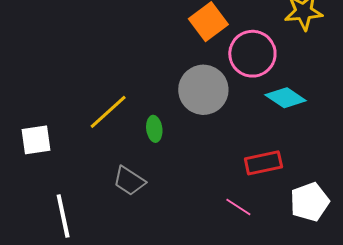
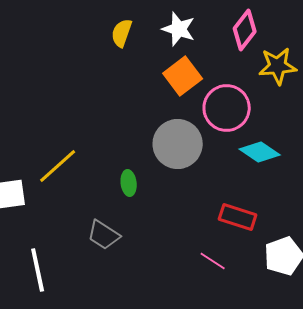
yellow line: (108, 112) -> (58, 166), moved
red rectangle: (263, 163) -> (238, 217), turned 30

